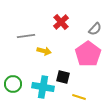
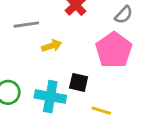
yellow arrow: (44, 51) -> (52, 46), turned -32

